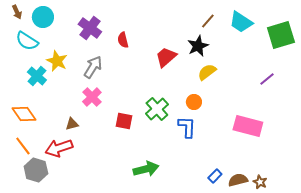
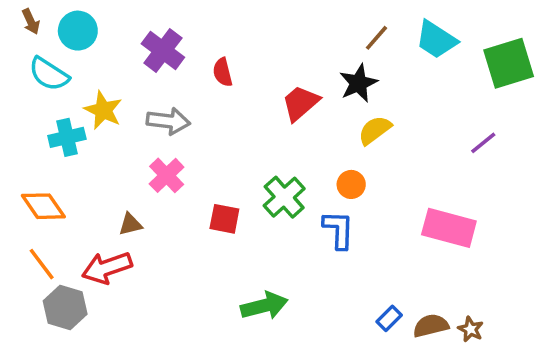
gray arrow: (93, 67) -> (168, 121), turned 65
cyan cross: (37, 76) -> (67, 137), turned 36

